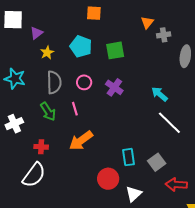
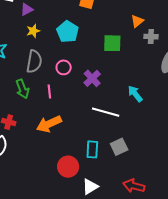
green square: (115, 50) -> (112, 43), moved
white line: (169, 123) -> (106, 112), moved, turned -40
gray square: (157, 162) -> (119, 147), moved

